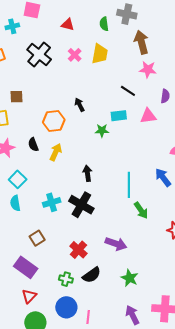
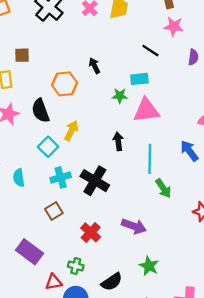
pink triangle: (148, 116) -> (146, 110), moved, size x1.4
black semicircle: (33, 145) -> (41, 111), size x1.5
yellow arrow: (56, 152) -> (71, 131), moved
black arrow: (87, 173) -> (118, 141), moved
cyan square: (18, 179) -> (48, 147), moved
brown square: (37, 238) -> (54, 211), moved
black semicircle: (92, 275) -> (112, 282), moved
red triangle: (29, 296) -> (54, 282), moved, turned 35

